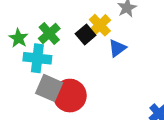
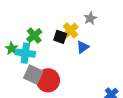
black square: (86, 35) -> (60, 37), turned -32
green star: (18, 38) -> (12, 48), moved

